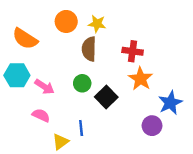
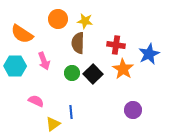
pink arrow: (44, 87) -> (44, 61), moved, turned 36
black square: (106, 97) -> (93, 74), moved
blue star: (170, 103) -> (149, 54), moved

